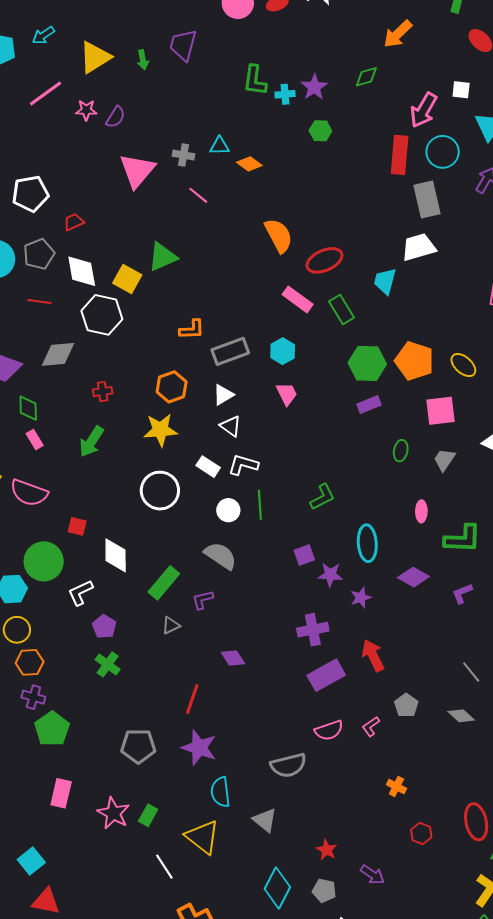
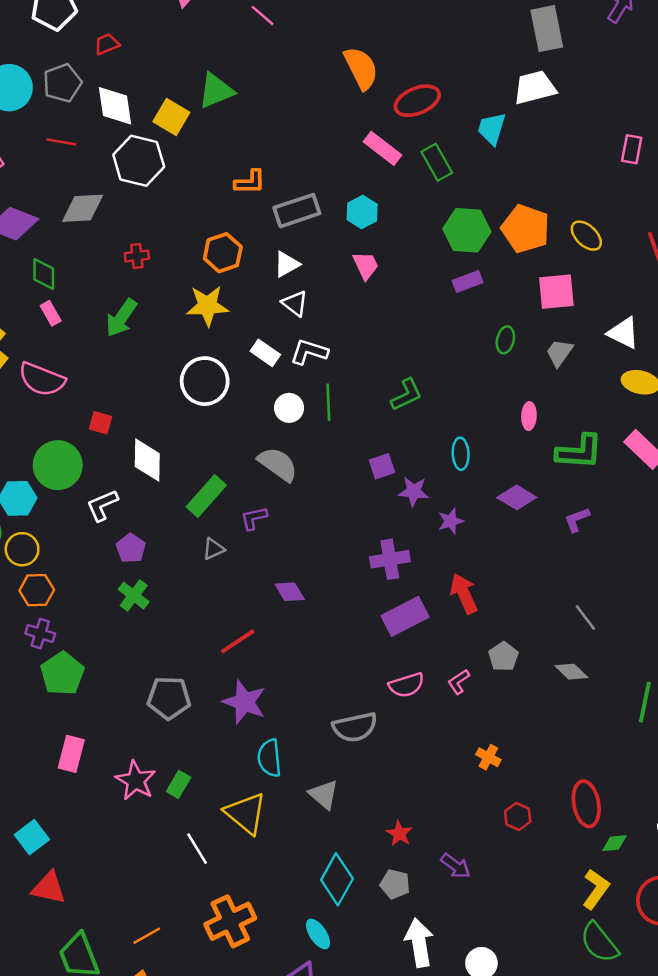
cyan ellipse: (367, 543) -> (461, 454), size x0.7
red line: (192, 699) -> (238, 641), turned 36

